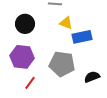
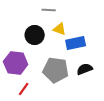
black circle: (25, 24) -> (35, 35), moved
black semicircle: (92, 77) -> (85, 69), moved

